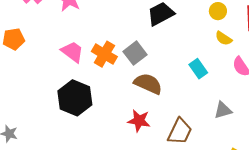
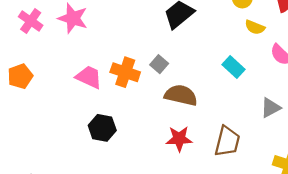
gray square: (135, 53) -> (159, 64), size x0.7
black hexagon: (75, 98) -> (102, 128), size x0.7

